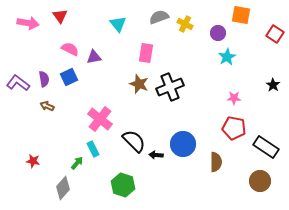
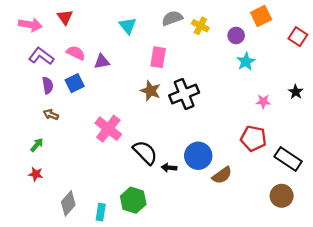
orange square: (241, 15) -> (261, 16), turned -36
purple L-shape: (18, 83) -> (41, 56), moved
pink star: (234, 98) -> (263, 102), moved
cyan rectangle: (93, 149) -> (101, 212), moved, turned 35
brown semicircle: (216, 162) -> (222, 175), moved, turned 54
green arrow: (77, 163) -> (37, 145), moved

